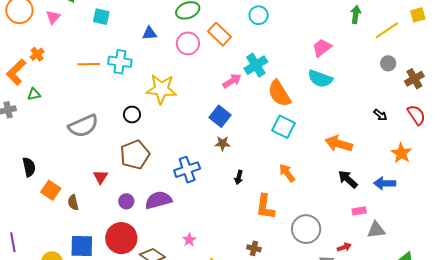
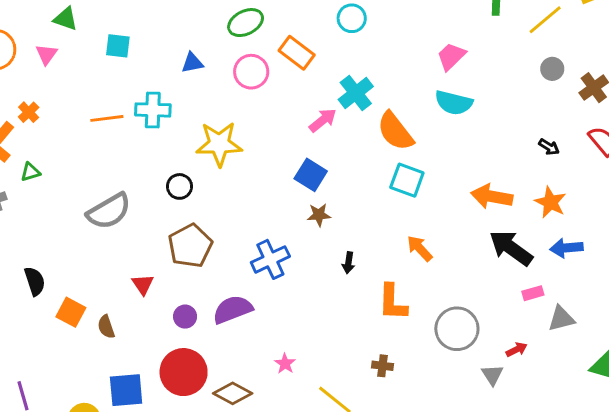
orange star: (401, 153) -> (550, 202), moved
black arrow: (348, 179) -> (511, 248), size x1.4

